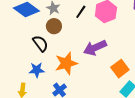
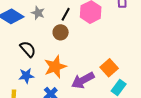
brown circle: (54, 26) -> (61, 32), moved
purple arrow: (95, 48) -> (83, 80), moved

